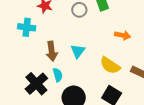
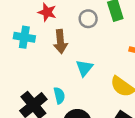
brown arrow: (52, 51) -> (60, 42), moved

